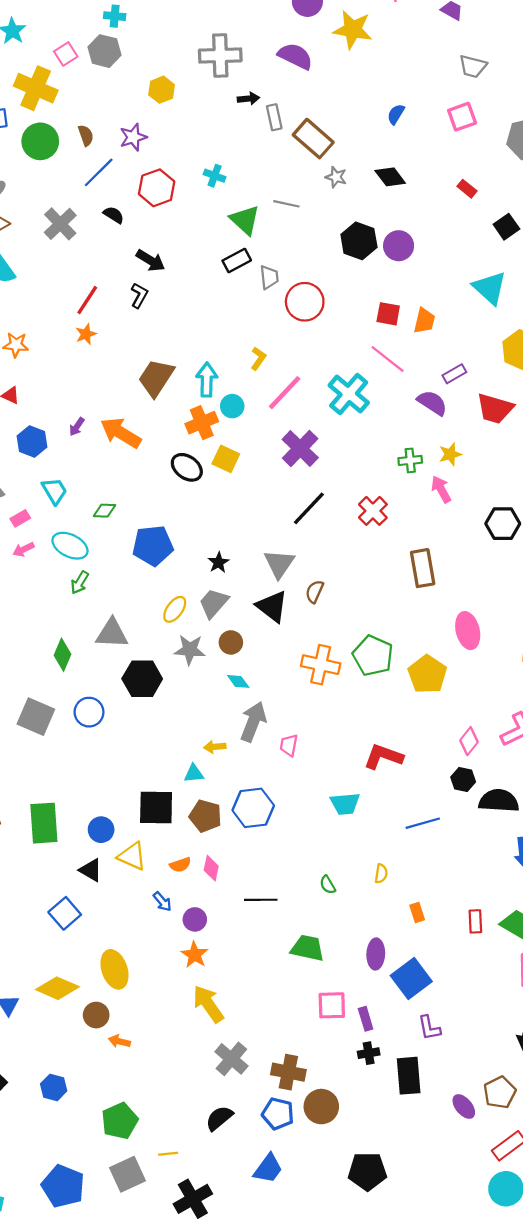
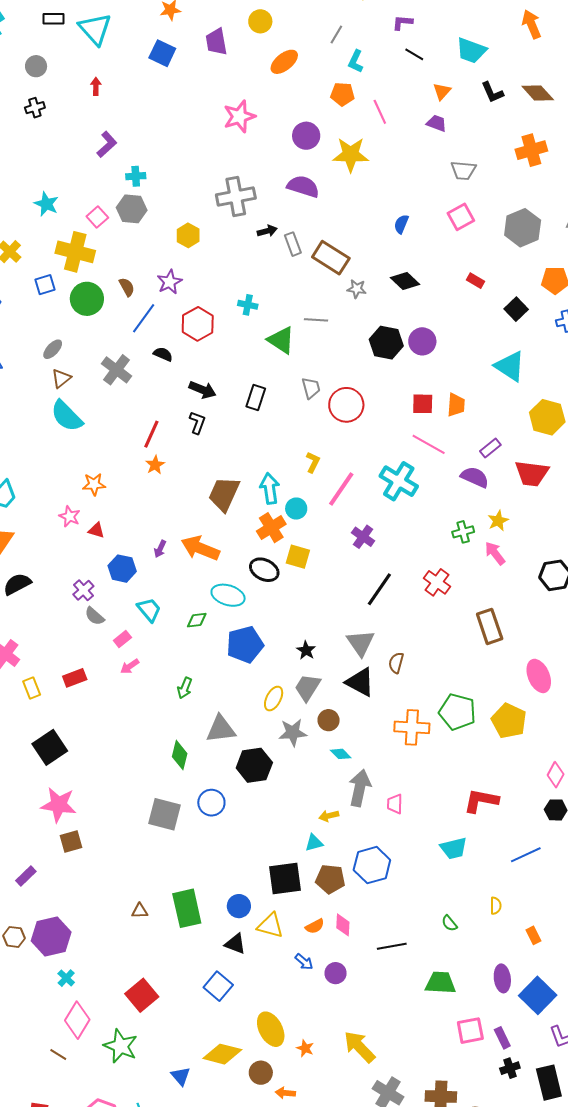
black rectangle: (237, 260) -> (256, 398), moved, turned -35
purple cross: (300, 448) -> (363, 537), size x0.7
cyan ellipse: (70, 546) -> (228, 595), moved
orange star: (195, 955) -> (305, 1048), moved, size x0.7

